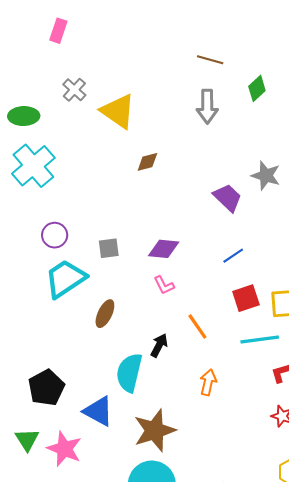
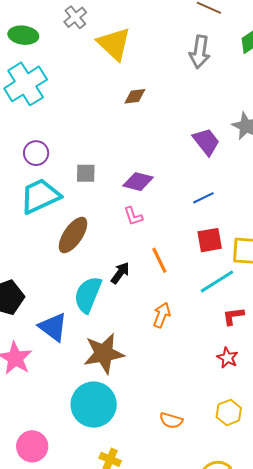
brown ellipse: (105, 314) -> (73, 235), size x1.4
cyan line: (260, 339) -> (217, 281), turned -33

